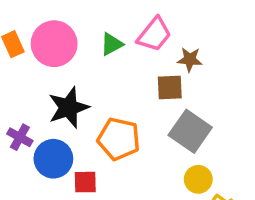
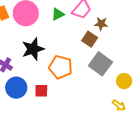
brown square: (170, 88) -> (90, 39), turned 35
blue circle: (53, 159) -> (16, 88), moved
yellow circle: (198, 179) -> (124, 81), moved

